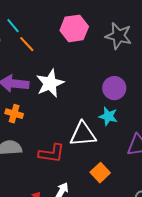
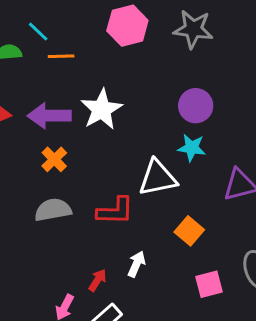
orange line: (27, 44) -> (61, 56), turned -42
orange cross: (14, 114) -> (54, 159), turned 36

